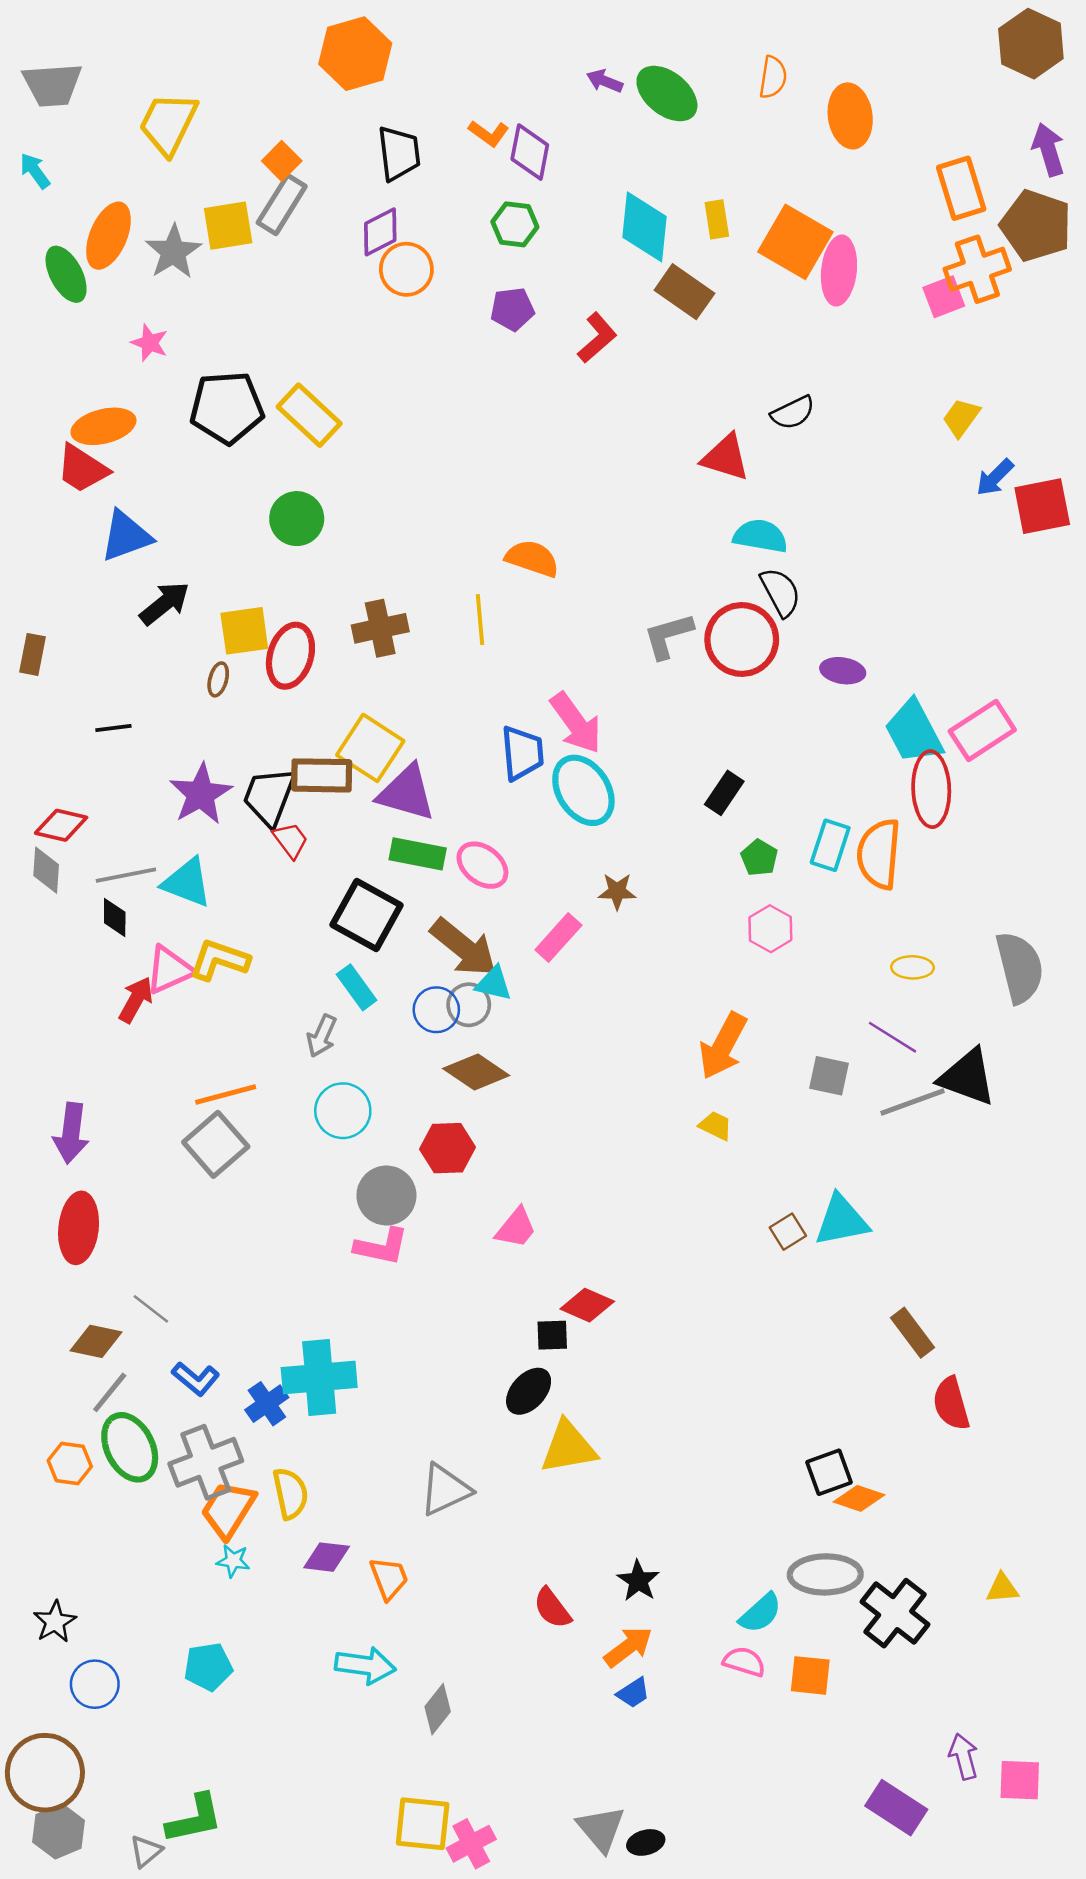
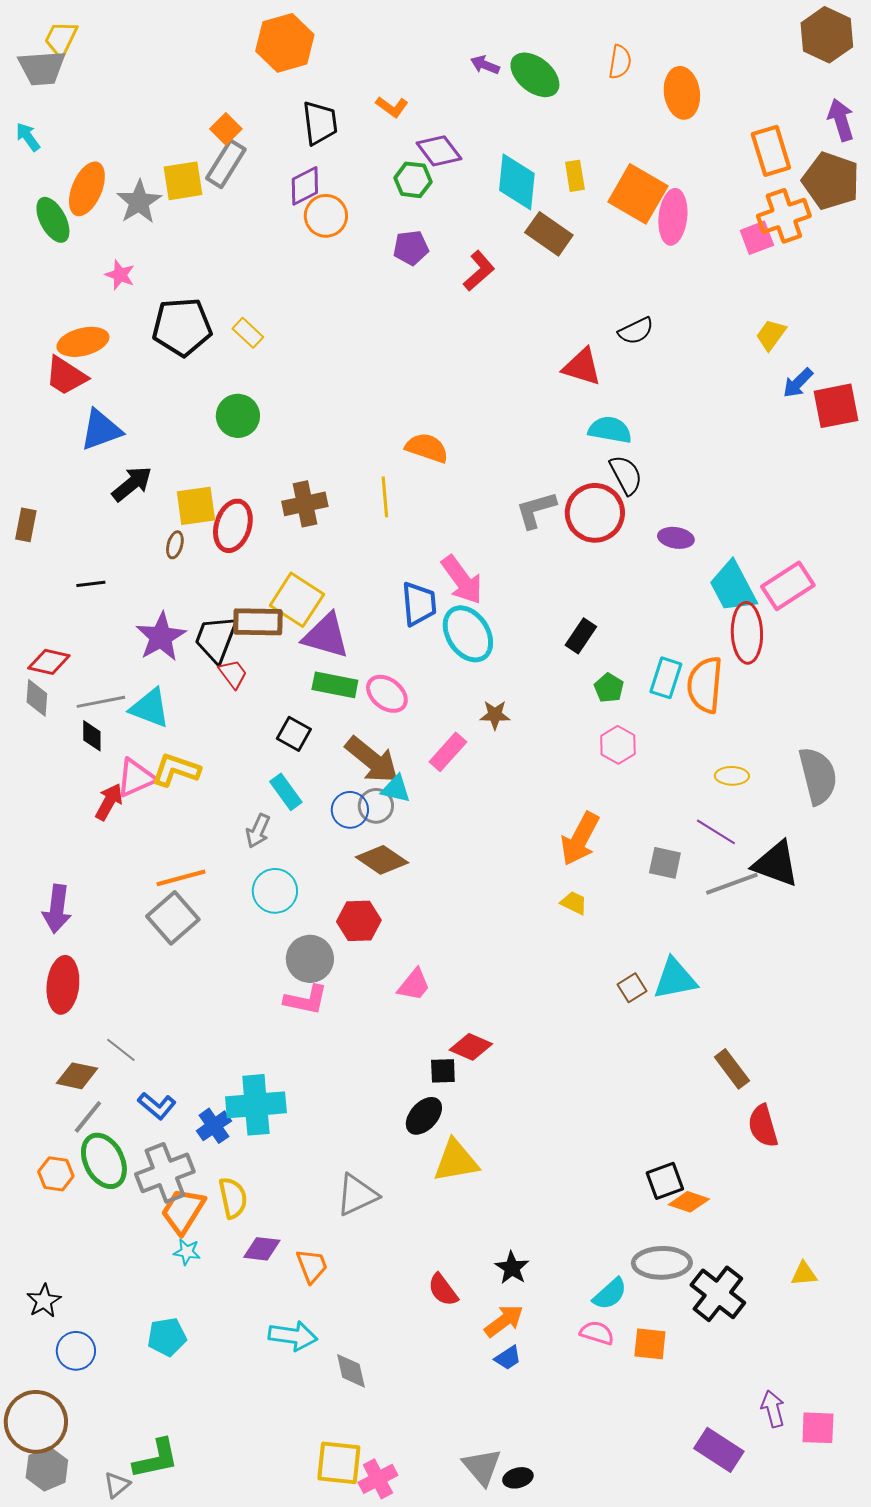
yellow trapezoid: (168, 123) -> (61, 39), moved, size x0.7
purple diamond: (530, 152) -> (439, 151), moved, turned -48
yellow rectangle: (309, 415) -> (248, 333), size x0.6
black square: (367, 915) -> (294, 734), size x0.6
gray diamond: (438, 1709) -> (351, 1371), turned -51

